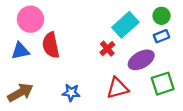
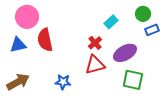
cyan rectangle: (125, 25) -> (111, 22), size x0.6
blue rectangle: (162, 36) -> (152, 30), moved
green square: (163, 84) -> (133, 80), moved, turned 30
red triangle: (117, 88) -> (95, 65), moved

